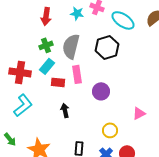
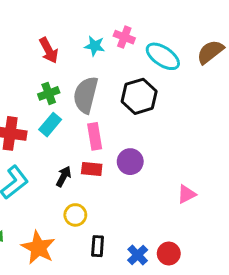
red arrow: (46, 16) -> (49, 50), turned -36
red rectangle: (58, 82) -> (92, 169), moved
black arrow: (65, 110) -> (63, 176), moved, turned 40
yellow circle: (110, 130) -> (75, 215), moved

